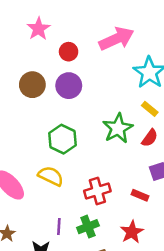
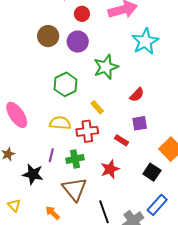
yellow rectangle: (150, 109) -> (97, 107), moved
green star: (118, 128) -> (106, 67), moved
yellow semicircle: (51, 176) -> (60, 123), moved, turned -30

